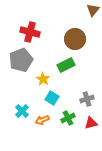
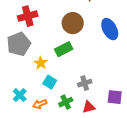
red cross: (30, 32) -> (28, 16), turned -30

